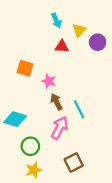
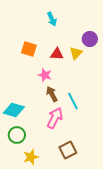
yellow triangle: (79, 30) -> (76, 53), moved
red triangle: (62, 47) -> (57, 54), moved
orange square: (25, 68) -> (29, 49), moved
green circle: (30, 146) -> (17, 135), moved

